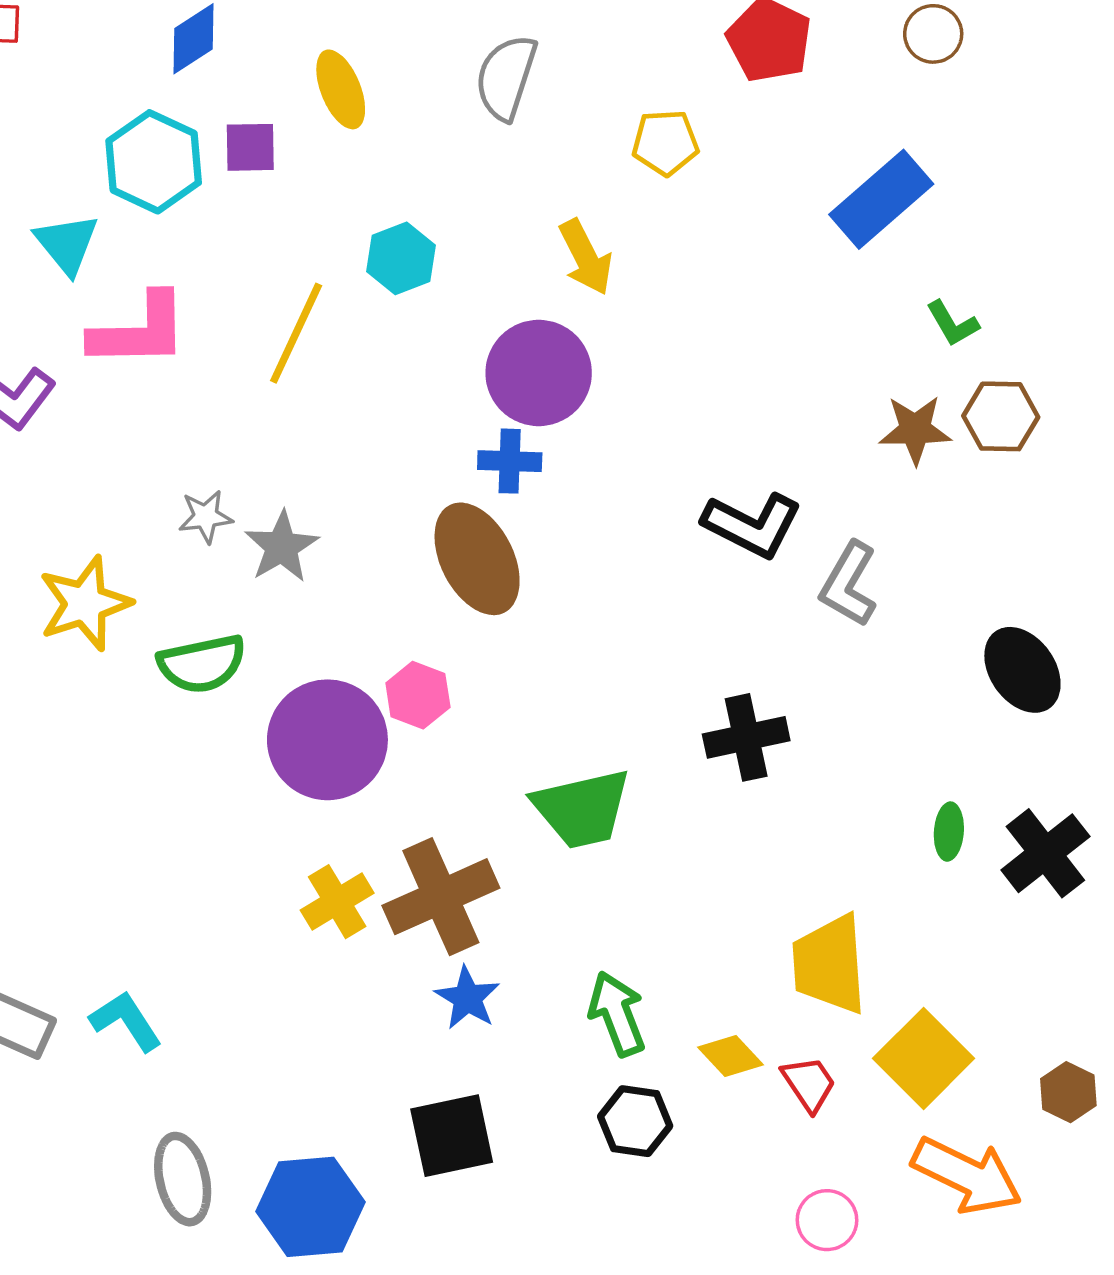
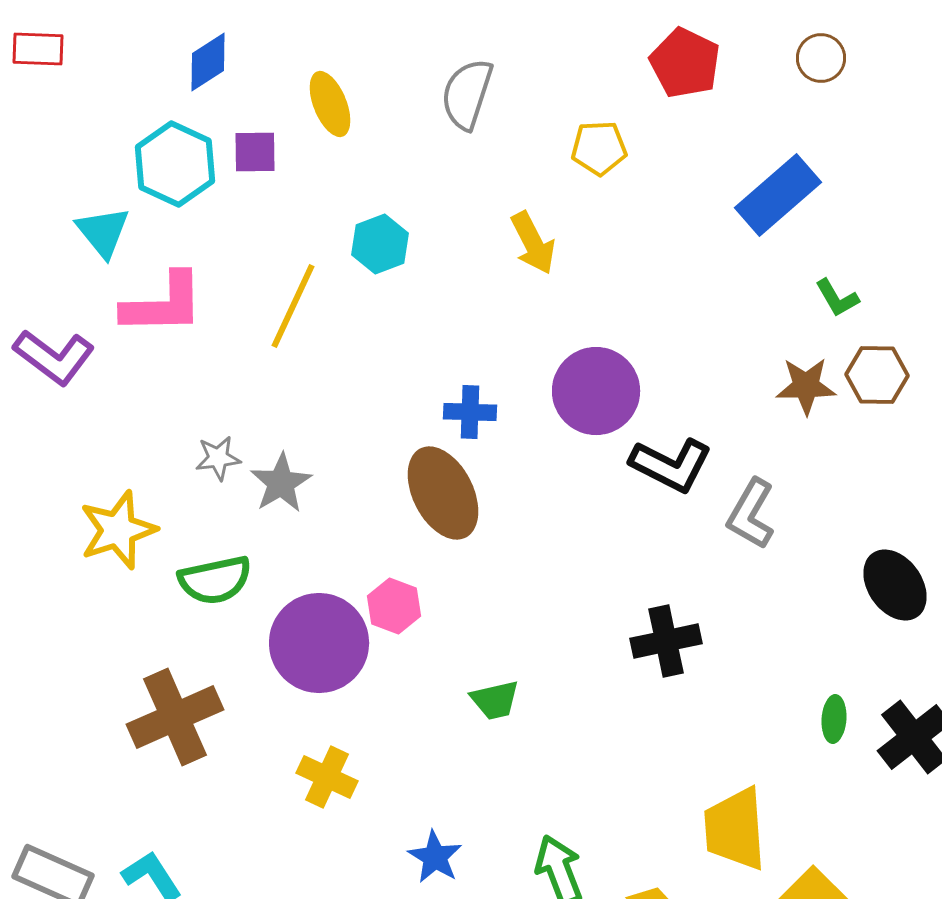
purple circle: (539, 373) -> (596, 391), moved
green trapezoid: (582, 809) -> (495, 700), moved, size x0.6
brown cross: (441, 897) -> (175, 717), moved
yellow cross: (337, 902) -> (327, 777), turned -34

